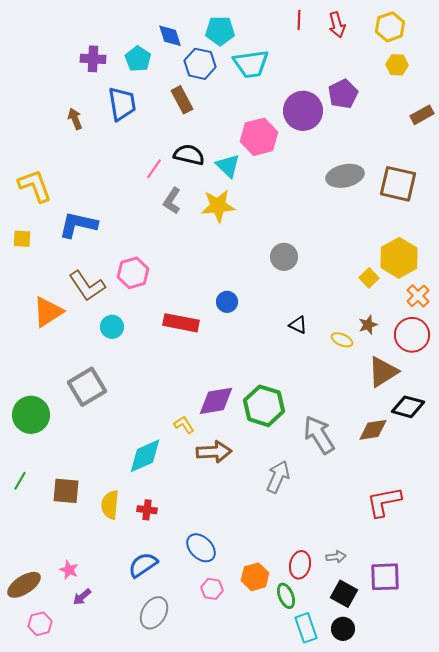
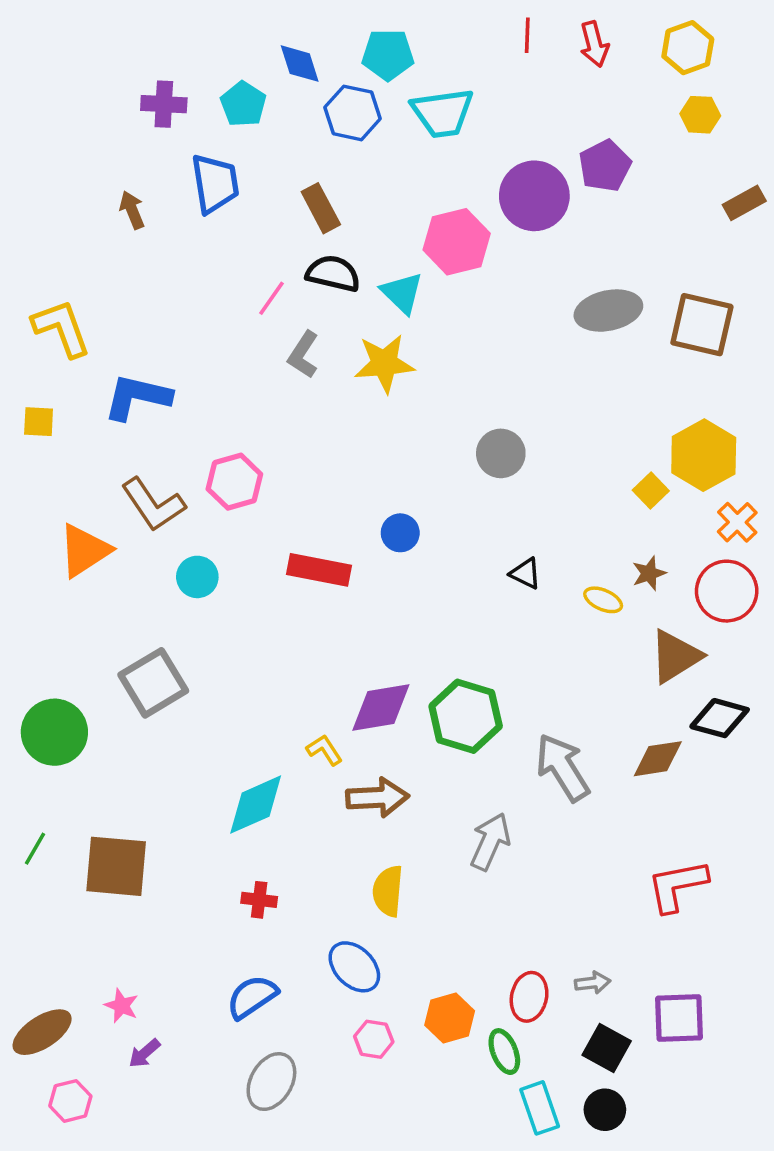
brown rectangle: (182, 100) -> (321, 208), moved
brown square: (66, 491) -> (116, 866), size x1.4
yellow semicircle: (110, 505) -> (388, 891), moved

